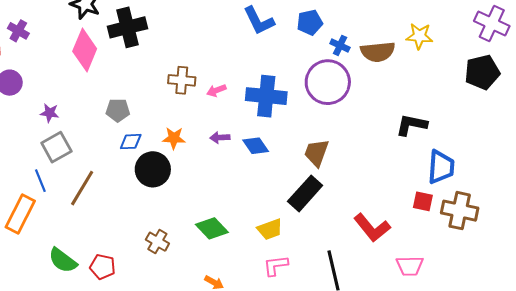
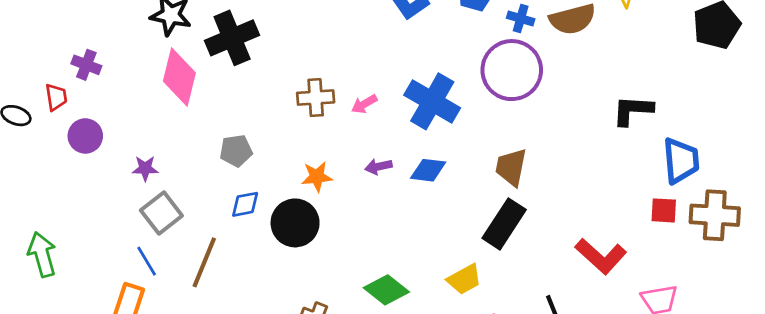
blue cross: (266, 96) -> (432, 101), turned 33
blue diamond: (131, 142) -> (245, 204), moved
blue diamond: (256, 146) -> (428, 170), turned -40

